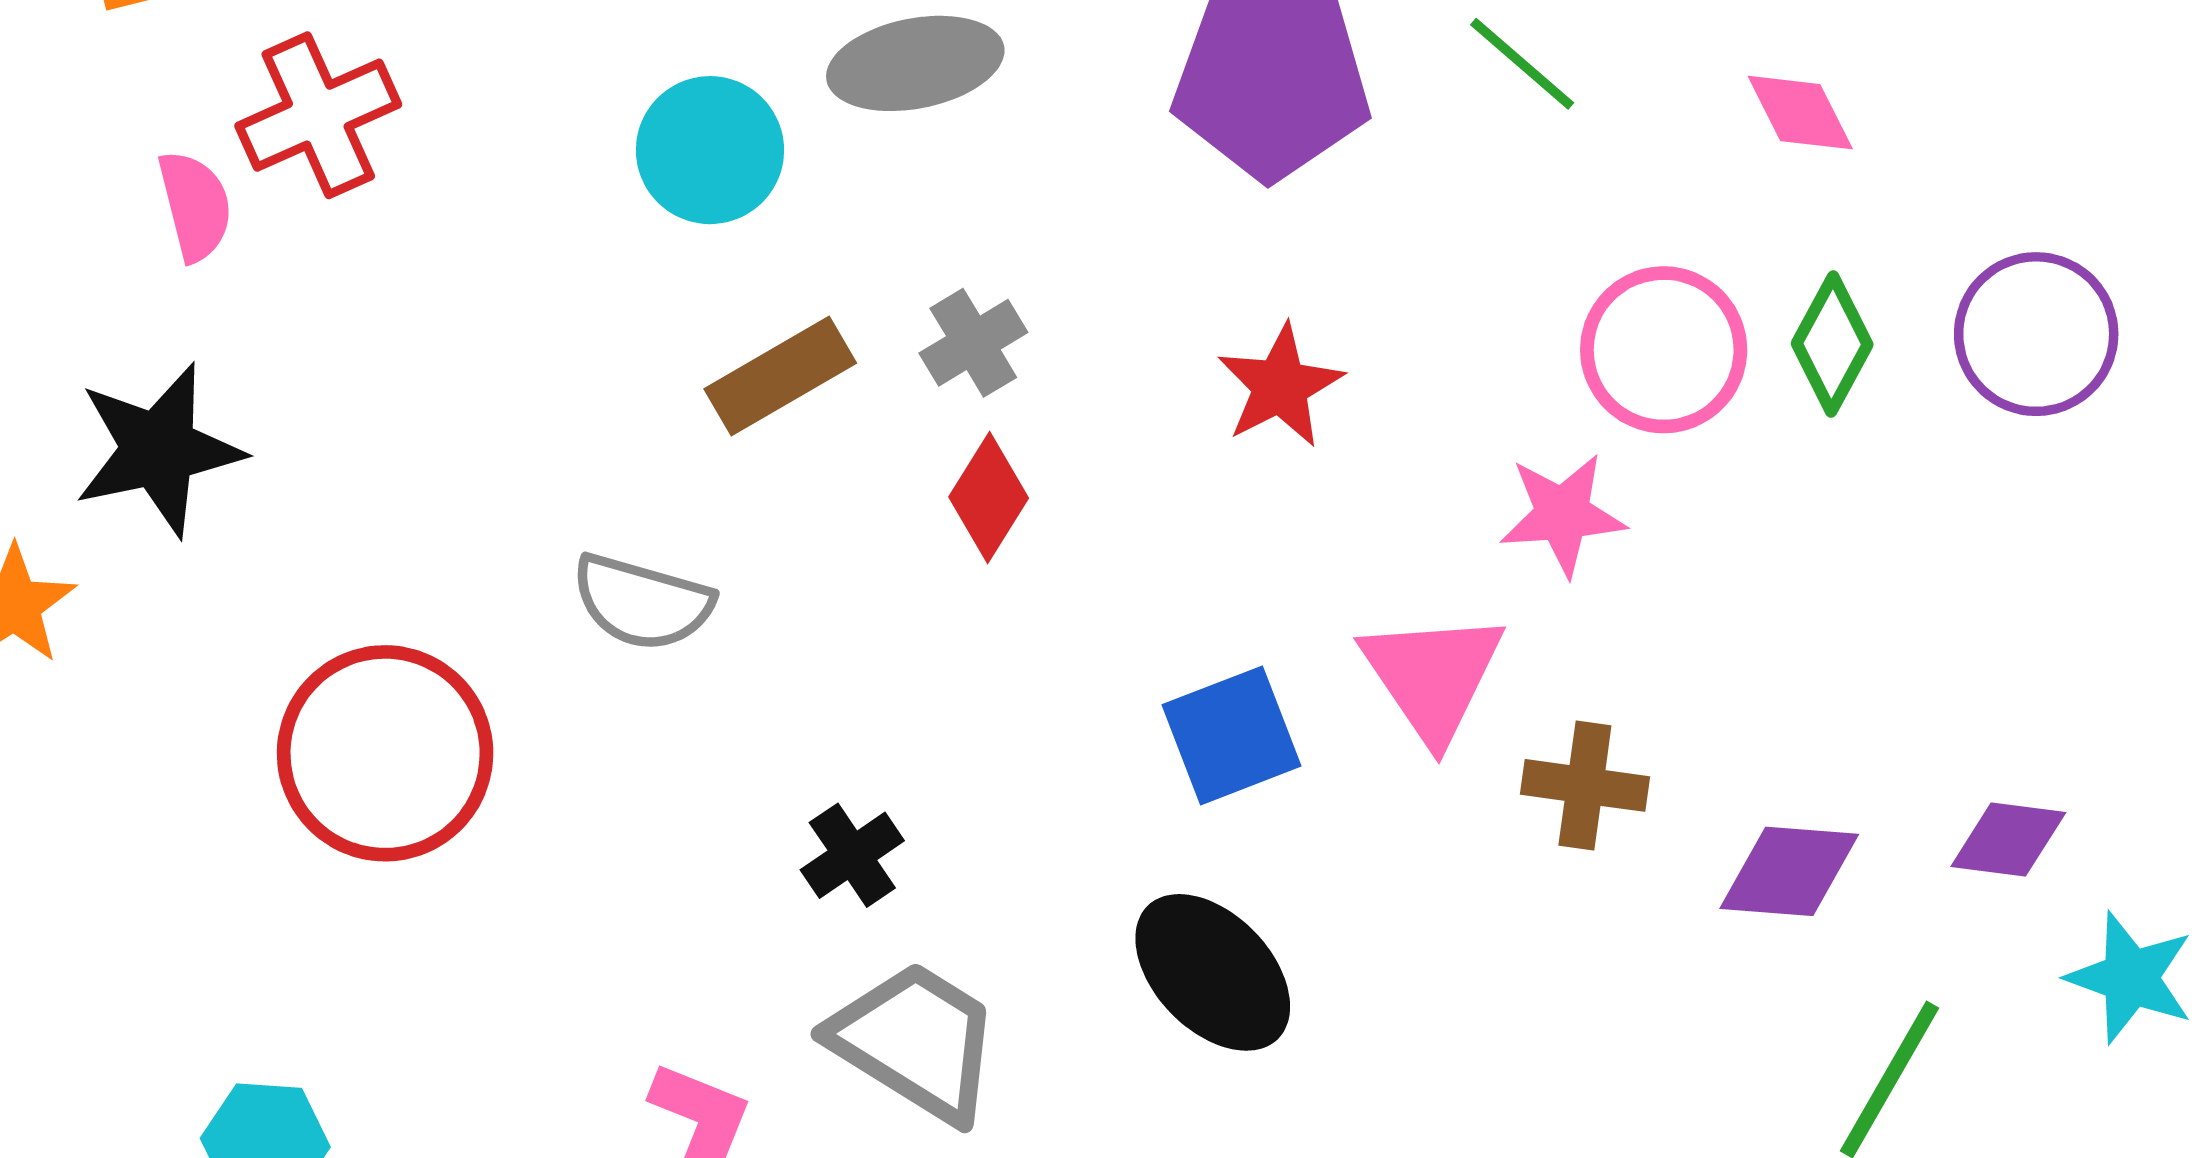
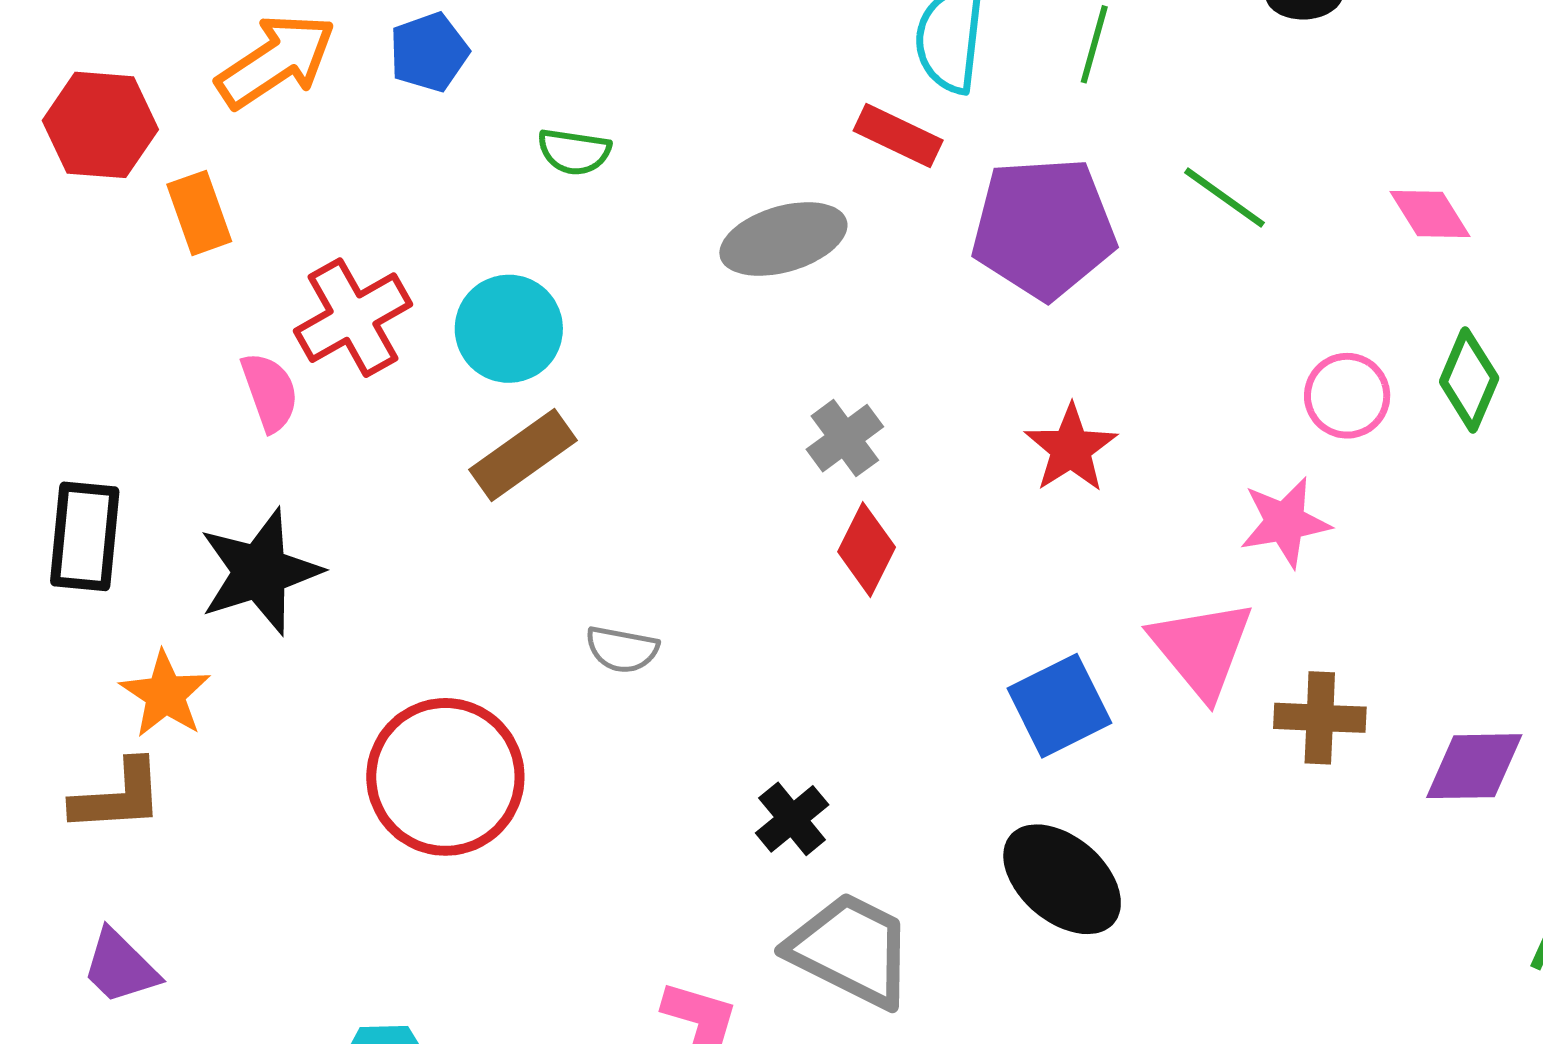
cyan circle: (710, 150) -> (509, 329), moved
pink circle: (1664, 350) -> (1347, 396), size x0.7
brown rectangle: (780, 376) -> (523, 455), moved
gray semicircle: (642, 602) -> (622, 649), size x0.7

